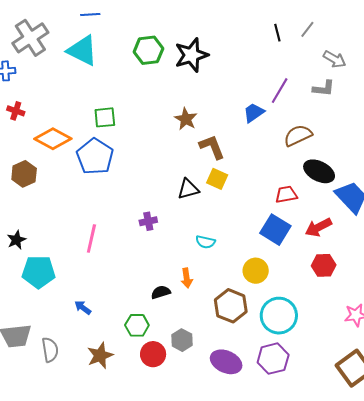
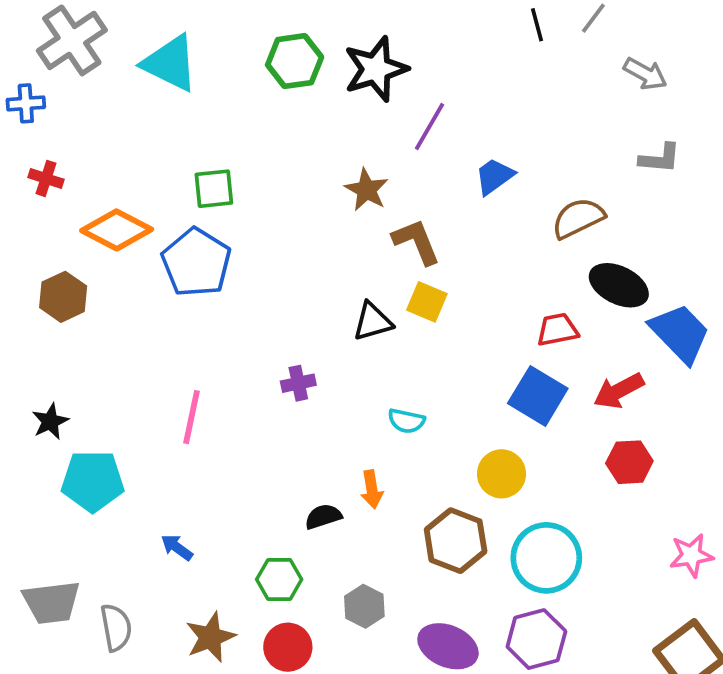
gray L-shape: (324, 88) -> (660, 158), moved
purple line: (280, 91) -> (429, 127), moved
red circle: (153, 354) -> (288, 647), moved

